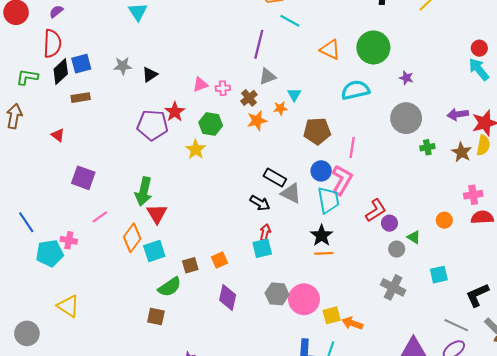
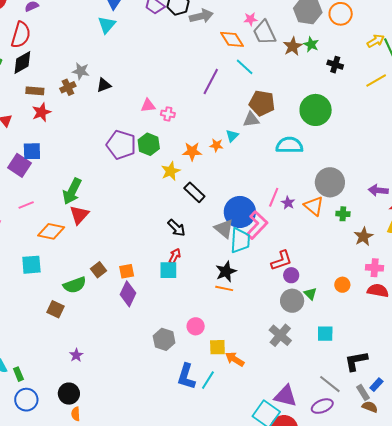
orange triangle: (330, 50) -> (314, 206), moved
blue square: (81, 64) -> (32, 151), moved
gray triangle: (268, 76) -> (251, 120), moved
purple star: (406, 78) -> (288, 203), moved
brown cross: (249, 98) -> (68, 87), moved
red star: (175, 112) -> (41, 112), moved
purple pentagon: (152, 125) -> (121, 145), moved
brown pentagon: (317, 131) -> (262, 103), moved
yellow star: (196, 149) -> (171, 171), moved
brown star: (462, 152) -> (363, 237), moved
blue circle: (321, 171) -> (240, 212), size x1.6
black rectangle: (275, 178) -> (194, 192), moved
gray triangle: (291, 193) -> (224, 229), moved
orange diamond: (132, 238) -> (51, 231), turned 52
gray circle: (397, 249) -> (292, 301), size x1.5
cyan square: (154, 251) -> (31, 265), moved
brown square: (190, 265) -> (99, 270), turned -35
gray hexagon: (277, 294) -> (164, 339), moved
purple diamond: (228, 297) -> (128, 294), moved
pink circle: (304, 299) -> (196, 326), size x0.6

